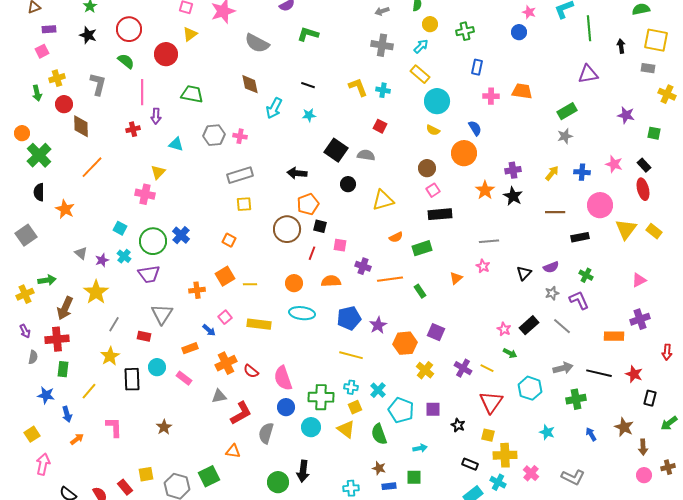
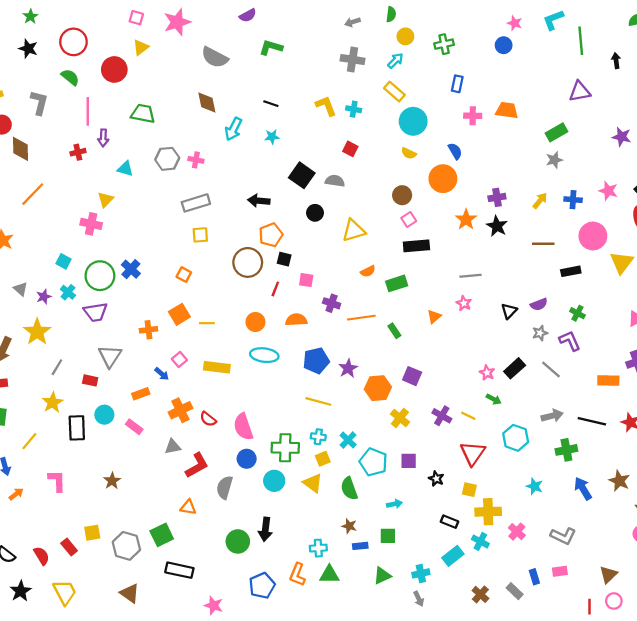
blue arrow: (591, 434) -> (583, 489), size x1.5

